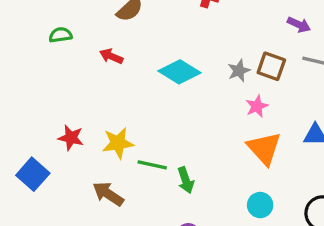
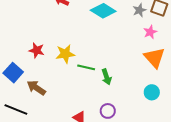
brown arrow: (108, 194) -> (36, 88), moved

